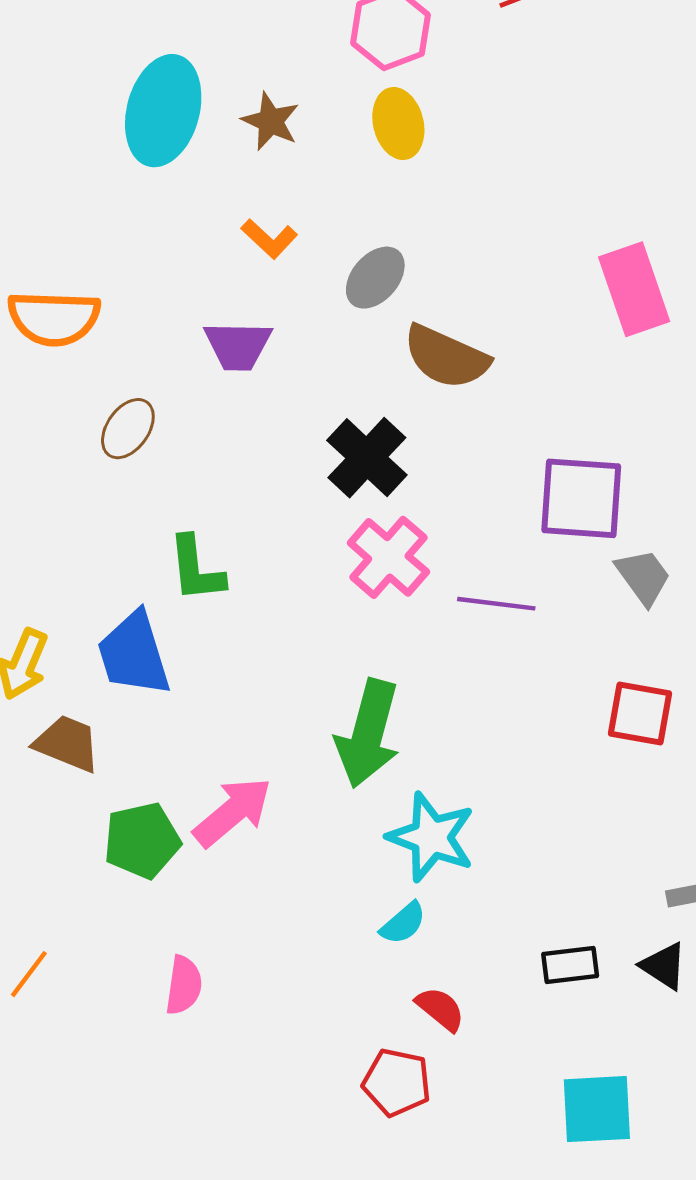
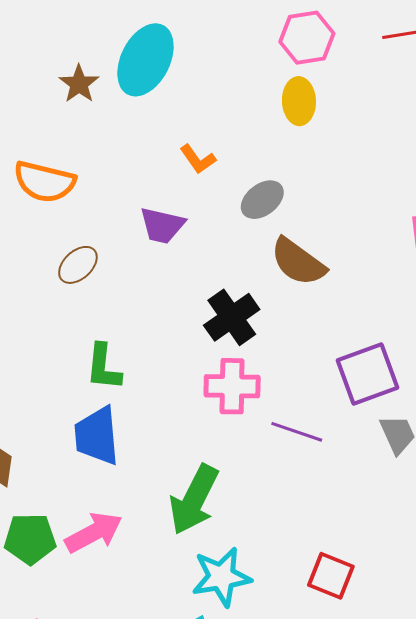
brown star: (271, 121) -> (79, 84), moved
purple square: (581, 498) -> (368, 374), turned -36
pink cross: (388, 557) -> (232, 386), turned 38
blue trapezoid: (134, 654) -> (97, 436), moved
red square: (640, 713) -> (331, 576), moved
cyan star: (431, 837) -> (221, 577), turned 30

